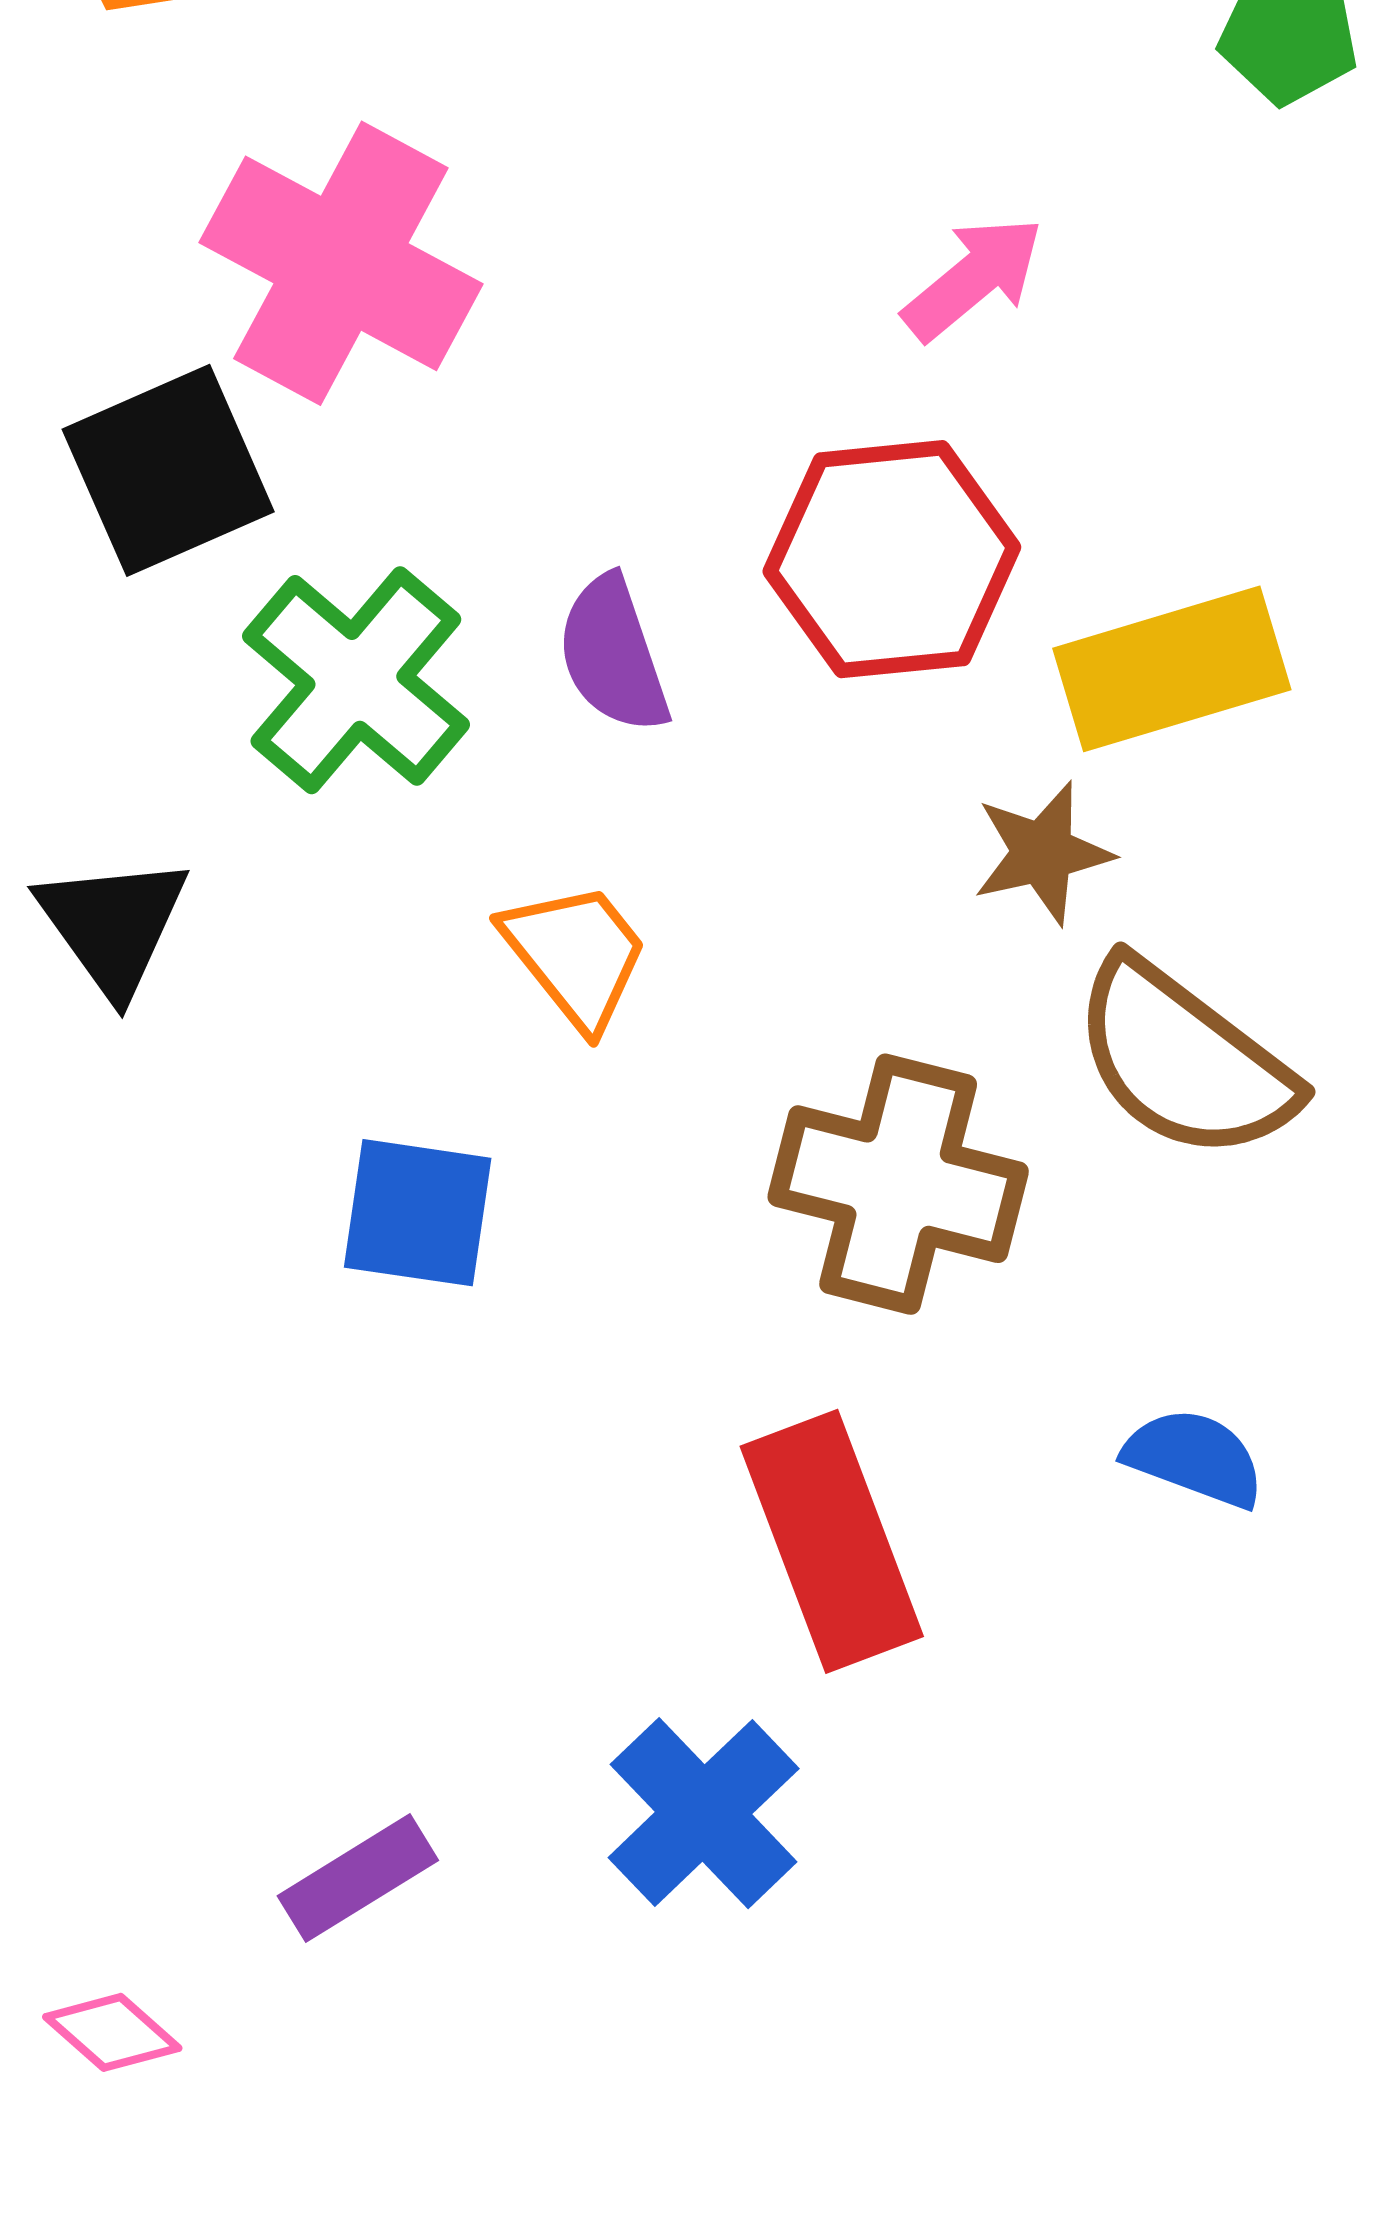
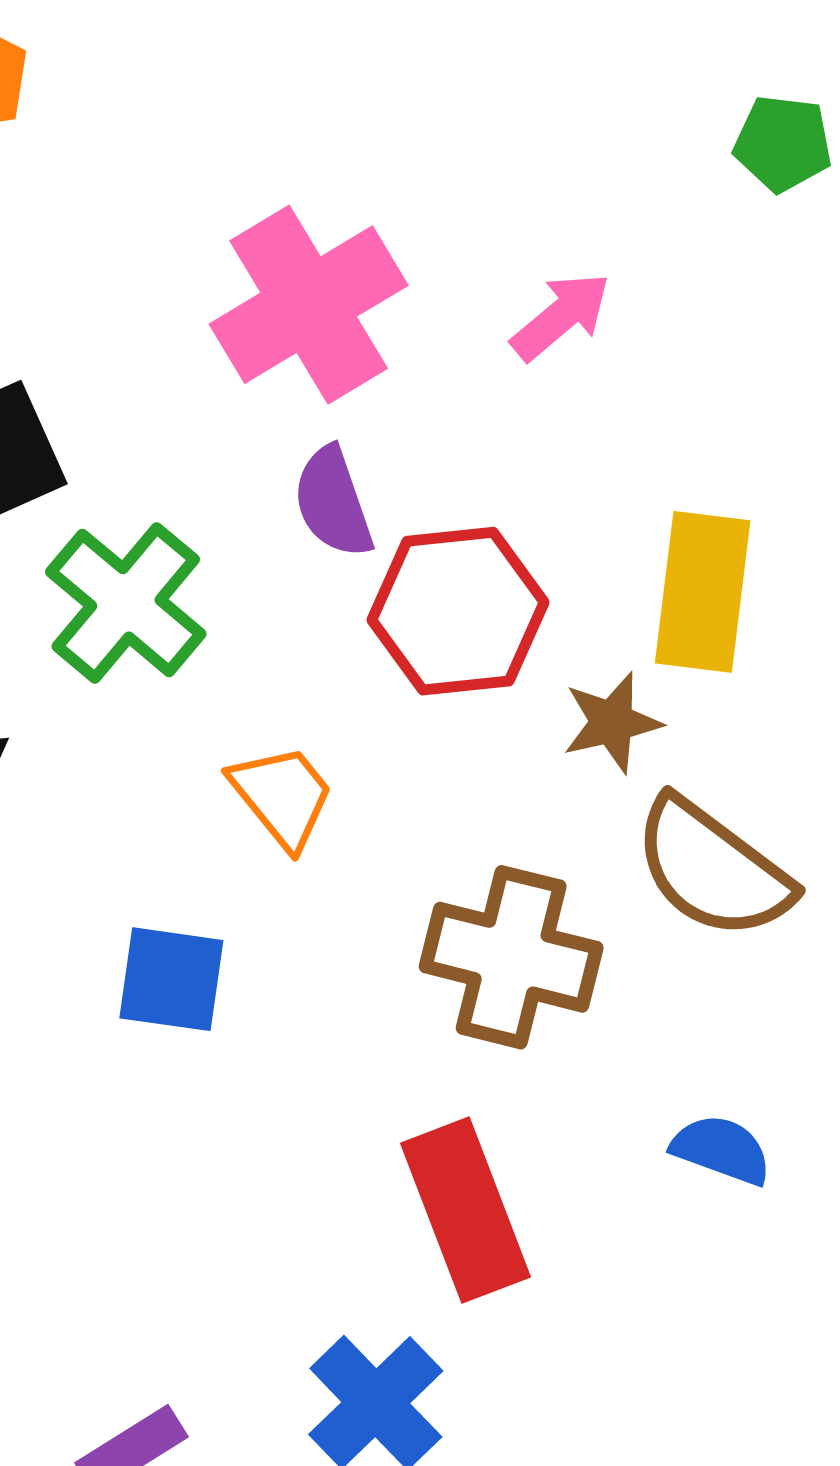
pink cross: (341, 263) -> (309, 305), moved, turned 31
red hexagon: (892, 559) -> (458, 611), moved
purple semicircle: (613, 655) -> (333, 502), moved
yellow rectangle: (1172, 669) -> (703, 592), turned -66

